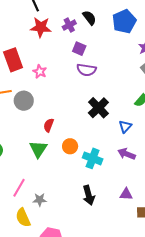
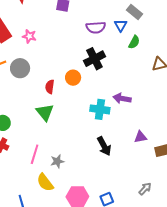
purple semicircle: (86, 70) -> (96, 27), moved
black cross: (98, 108) -> (94, 59), turned 30
blue triangle: (125, 126) -> (121, 25), moved
orange circle: (70, 146) -> (73, 78), moved
purple arrow: (127, 154) -> (122, 98), moved

